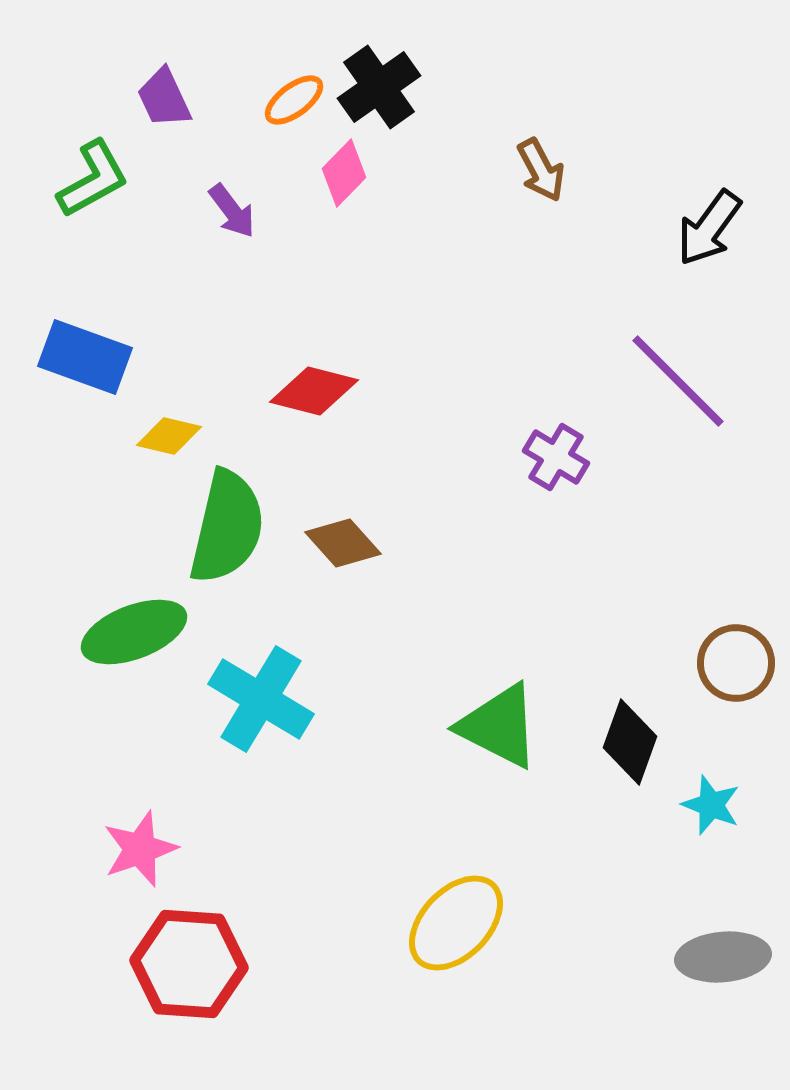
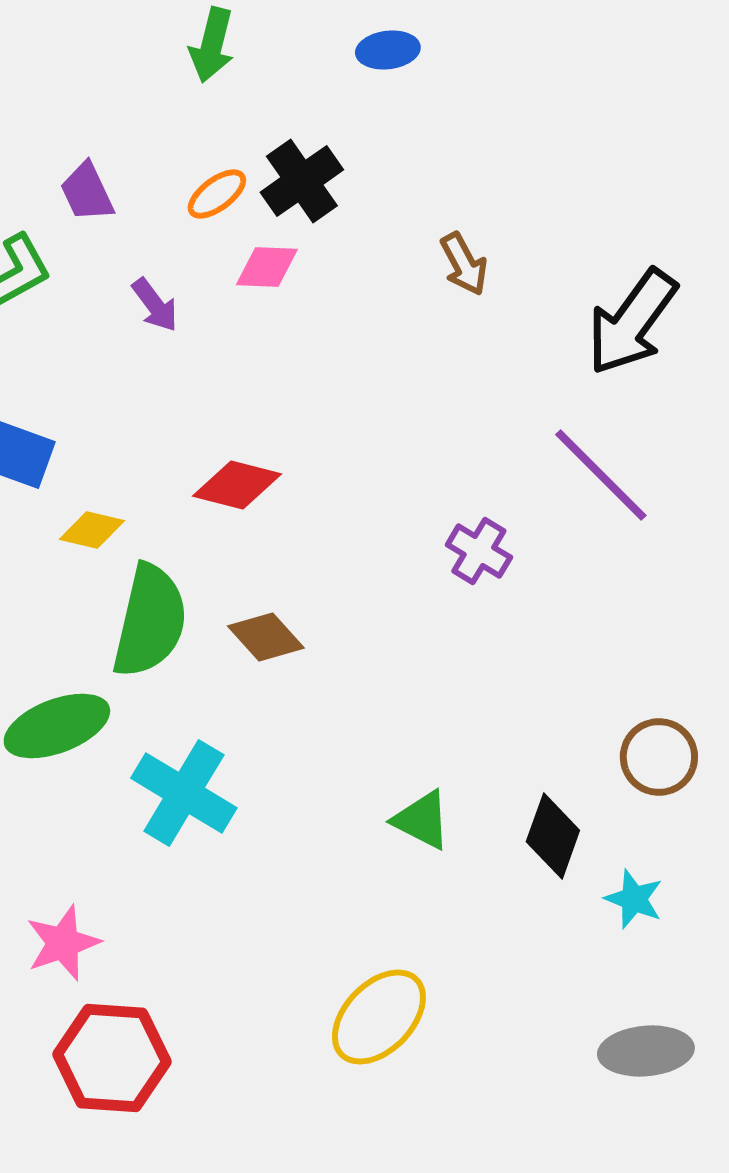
pink diamond: (344, 173) -> (267, 267), turned 48
black arrow: (709, 228) -> (632, 322), size x1.4
green triangle: (499, 726) -> (422, 820), size x0.7

